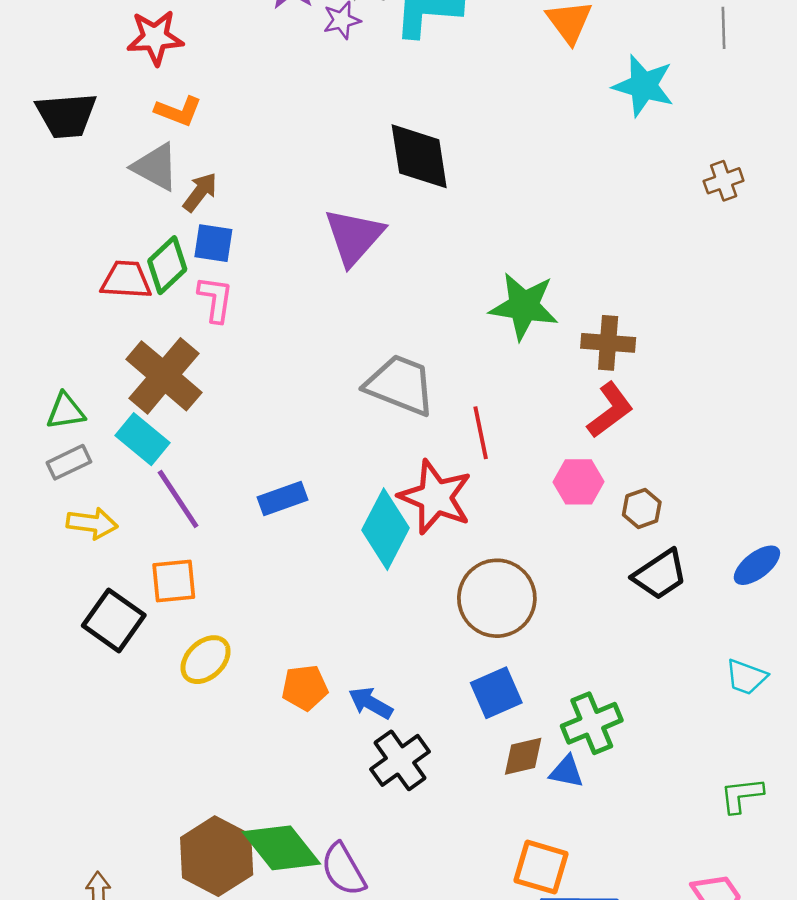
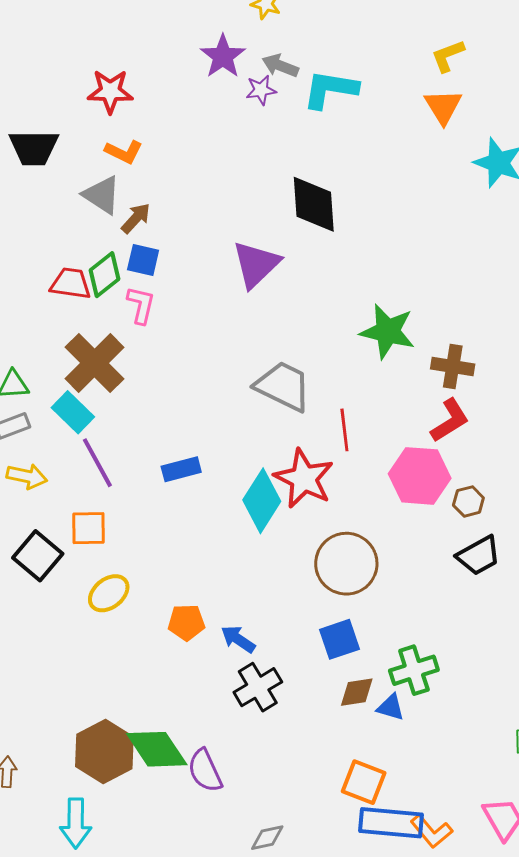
pink hexagon: (579, 482) -> (420, 476), size x1.5

